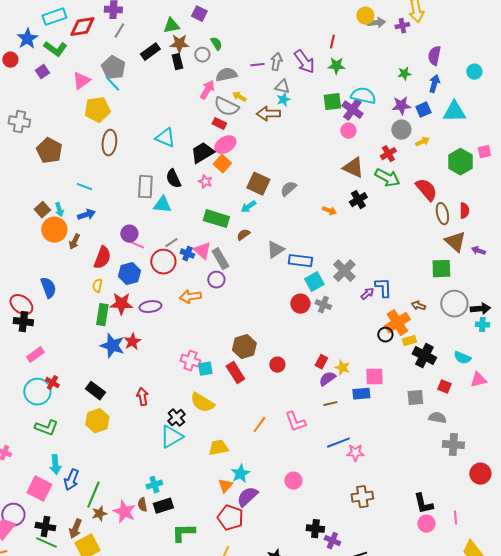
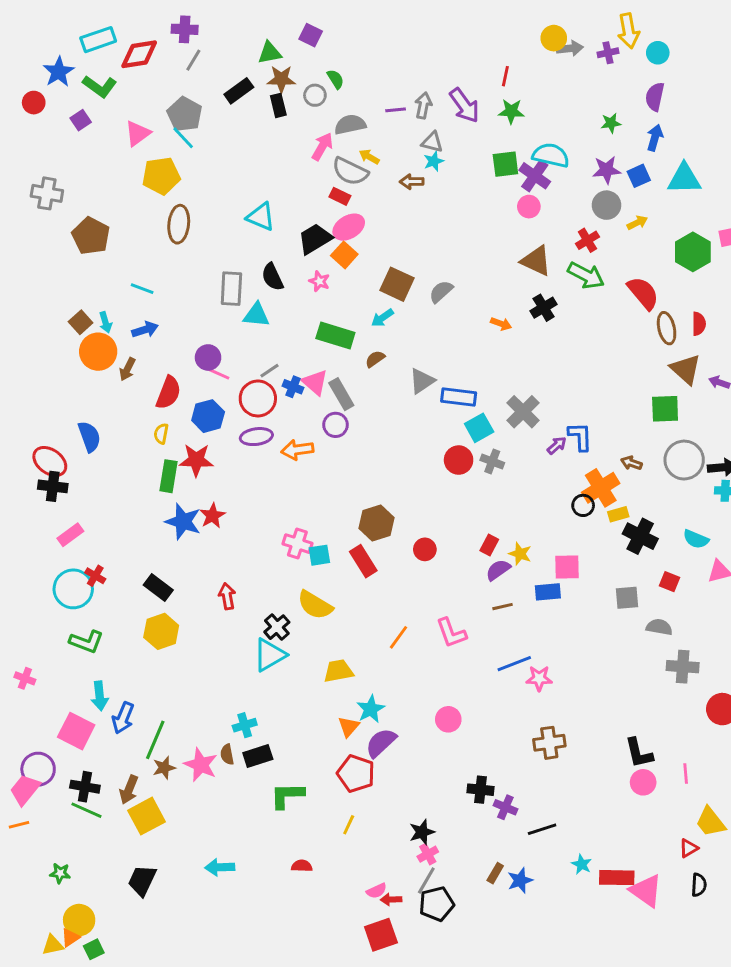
cyan circle: (474, 72) -> (658, 53), moved
brown arrow: (268, 114) -> (412, 182), size x0.7
purple ellipse: (150, 307) -> (256, 437), moved

